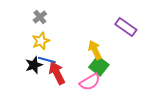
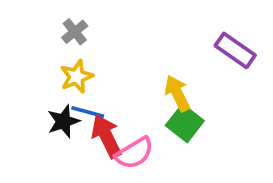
pink semicircle: (90, 82) -> (134, 153), moved

